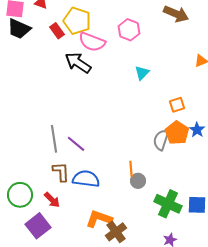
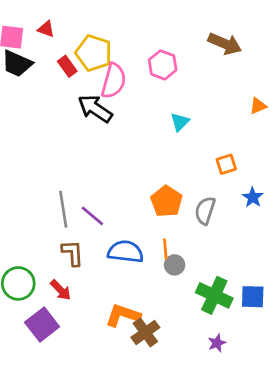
pink semicircle: (92, 42) -> (114, 81), turned -96
orange pentagon: (177, 133) -> (167, 201), moved
blue semicircle: (86, 179) -> (126, 252), moved

